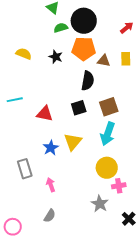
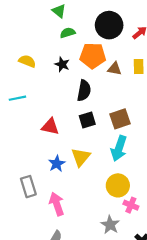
black circle: (84, 21) -> (109, 25), moved
black semicircle: (88, 81) -> (84, 91), moved
cyan line: (15, 100) -> (17, 98), moved
pink arrow: (51, 185) -> (57, 204), size x1.5
pink cross: (119, 186) -> (131, 205), turned 32

